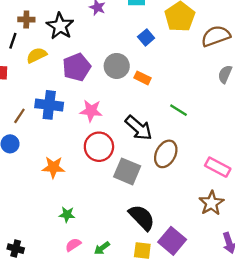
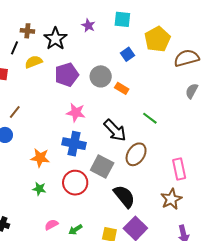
blue cross: (49, 105) -> (74, 144), moved
red circle: (99, 147) -> (75, 183), moved
pink rectangle: (218, 167) -> (179, 169), turned 45
green star: (67, 215) -> (39, 189), moved
black semicircle: (142, 217) -> (124, 196), moved

